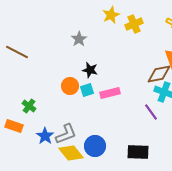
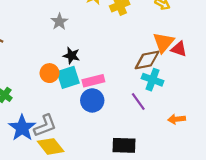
cyan square: (87, 90) -> (68, 77), size x1.5
blue star: (45, 136) -> (22, 128), size x1.4
blue circle: (95, 146) -> (92, 100), moved

